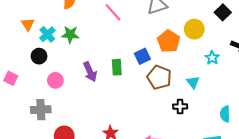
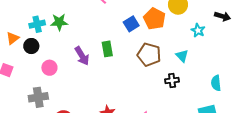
orange triangle: (28, 24) -> (13, 38), moved, turned 32
cyan cross: (47, 34) -> (37, 24), turned 35
blue square: (142, 56) -> (131, 24), moved

